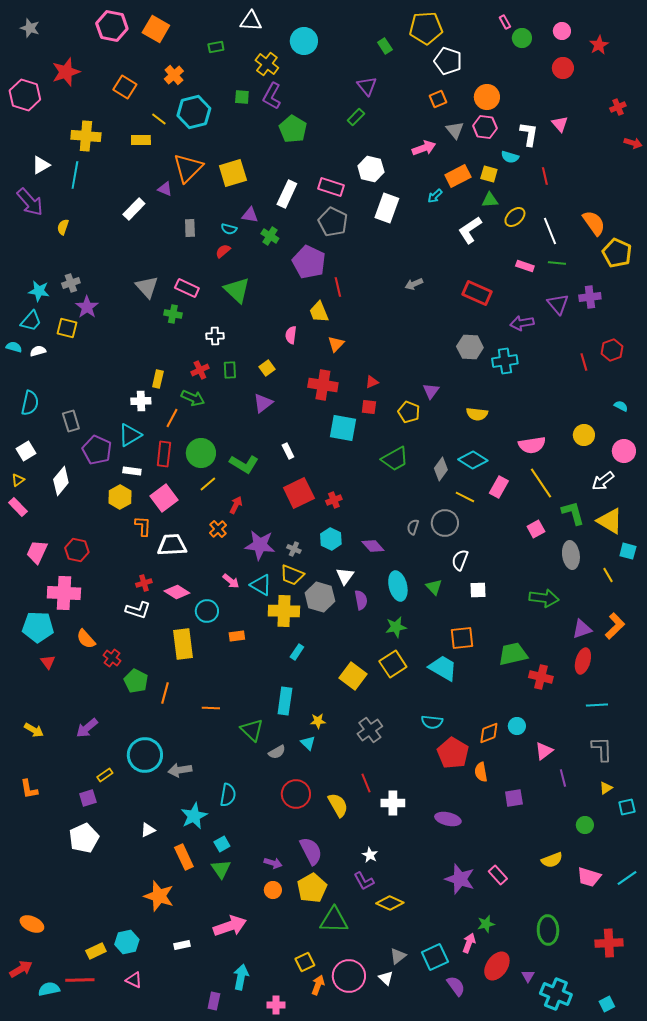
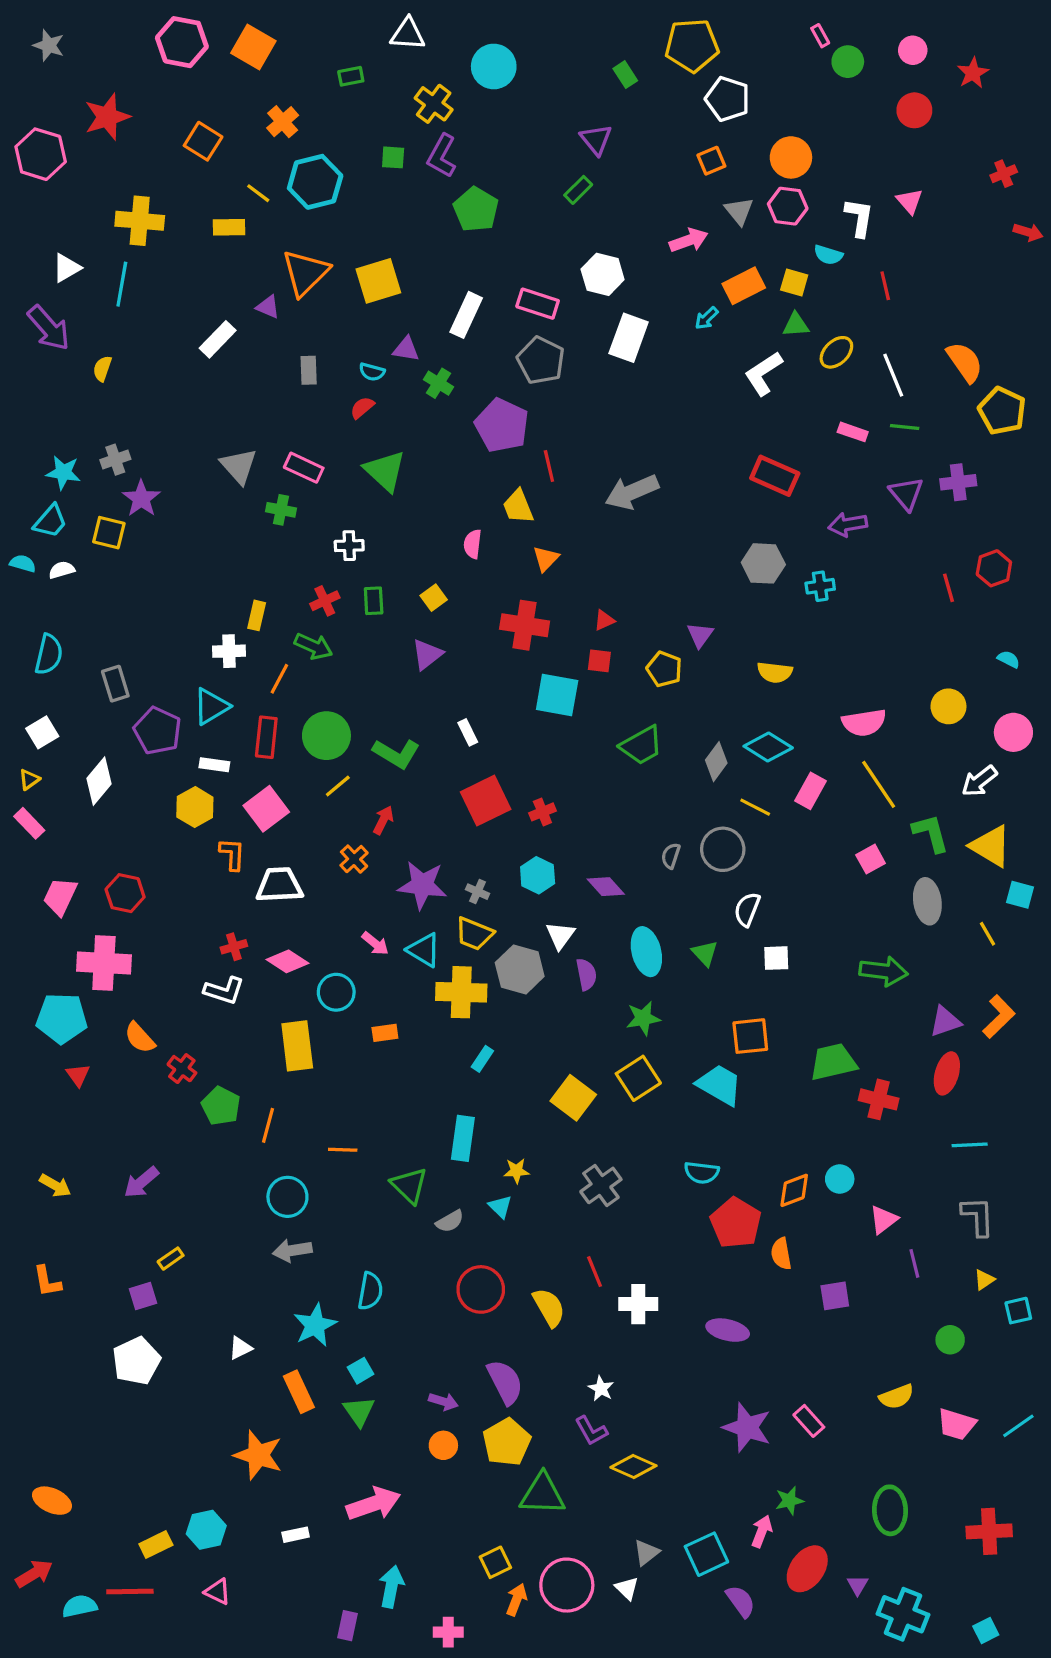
gray arrow: (414, 284) -> (632, 492), moved, size x1.8
cyan cross: (505, 361) -> (820, 586), size x0.7
cyan circle: (145, 755) -> (287, 1197), moved, size x0.7

